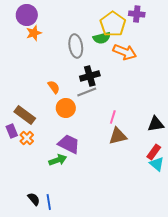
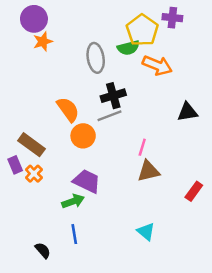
orange semicircle: (54, 87) -> (68, 109), size x1.5
black triangle: (156, 124) -> (187, 112), moved
cyan triangle: (157, 164) -> (146, 232), moved
blue line: (49, 202) -> (74, 234), moved

